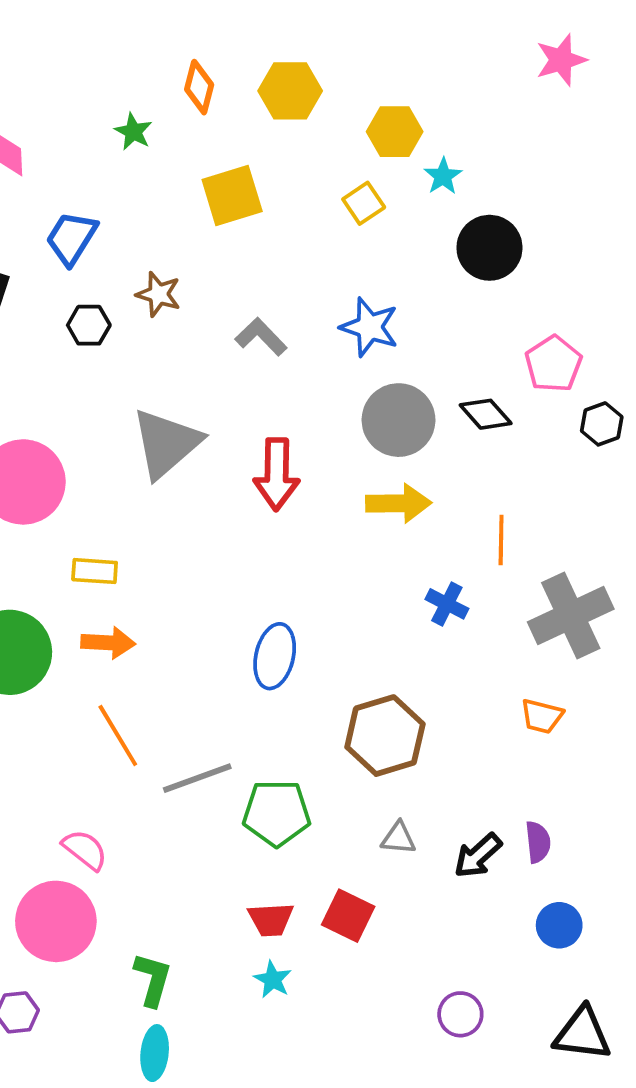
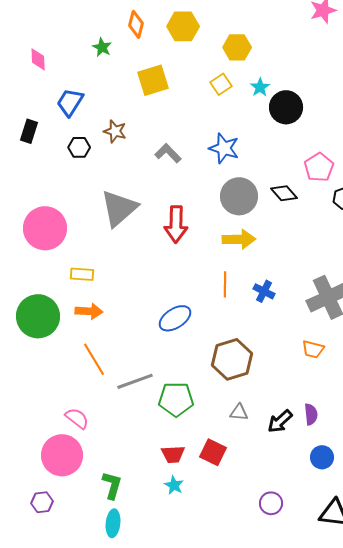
cyan star: (443, 176) -> (260, 87), moved
orange line: (501, 540) -> (225, 284), moved
blue ellipse: (275, 656) -> (175, 318), turned 44

